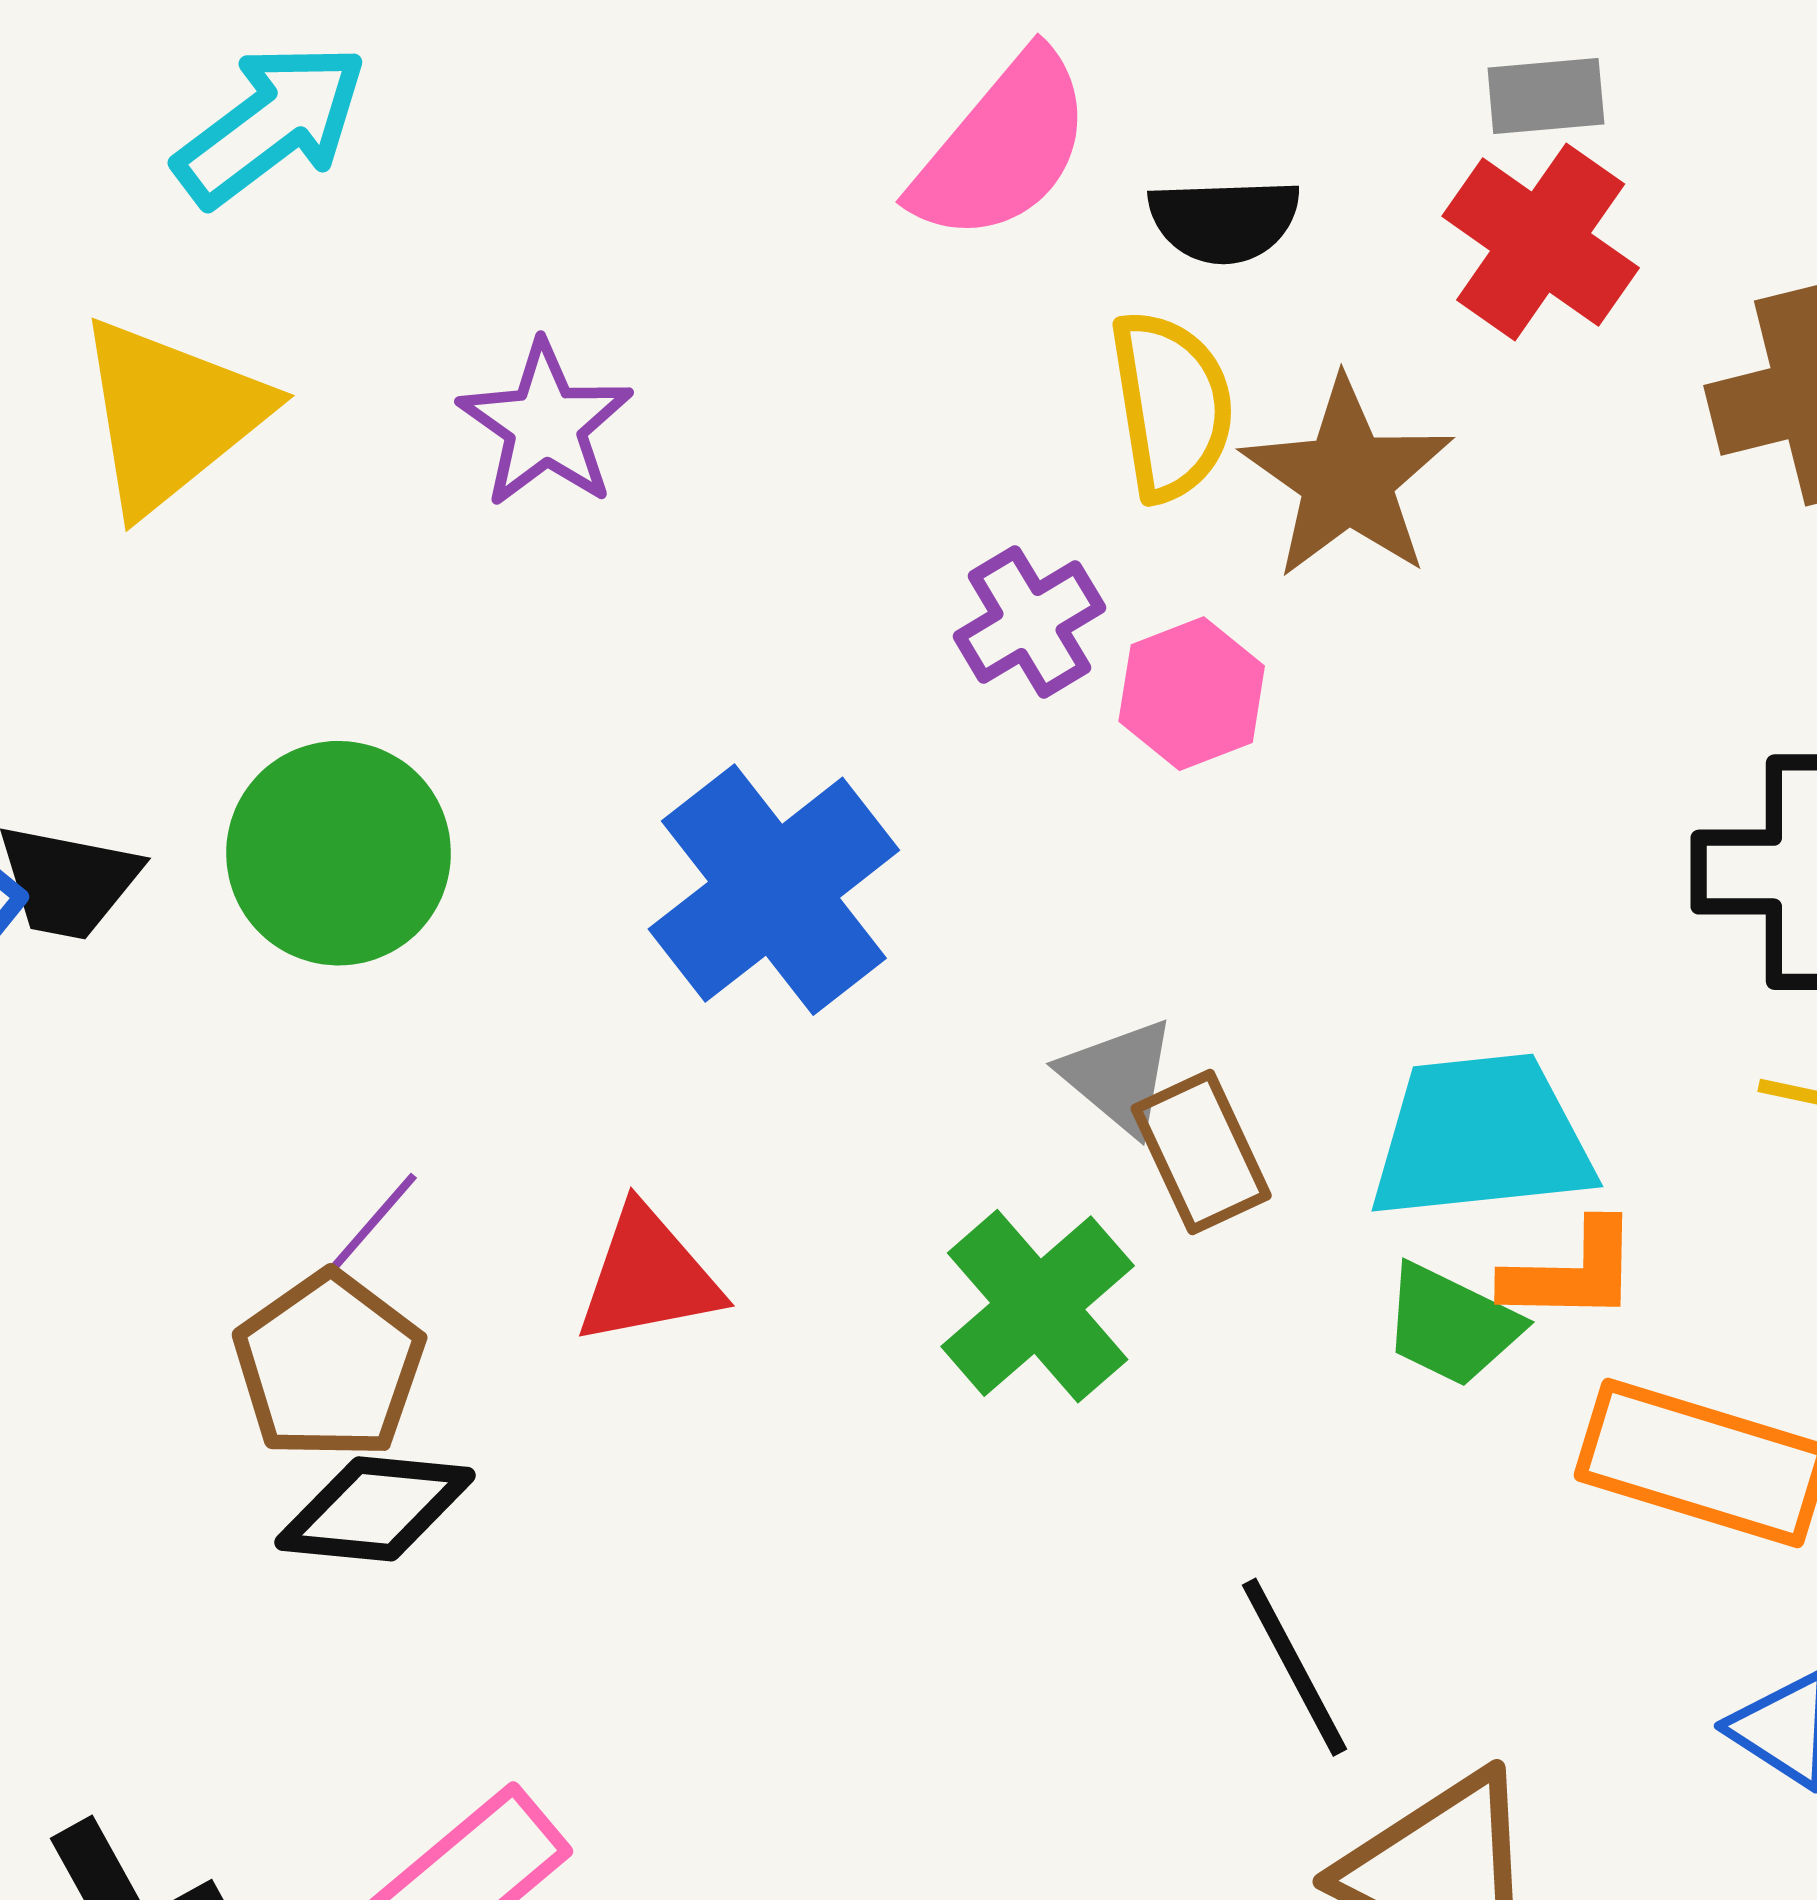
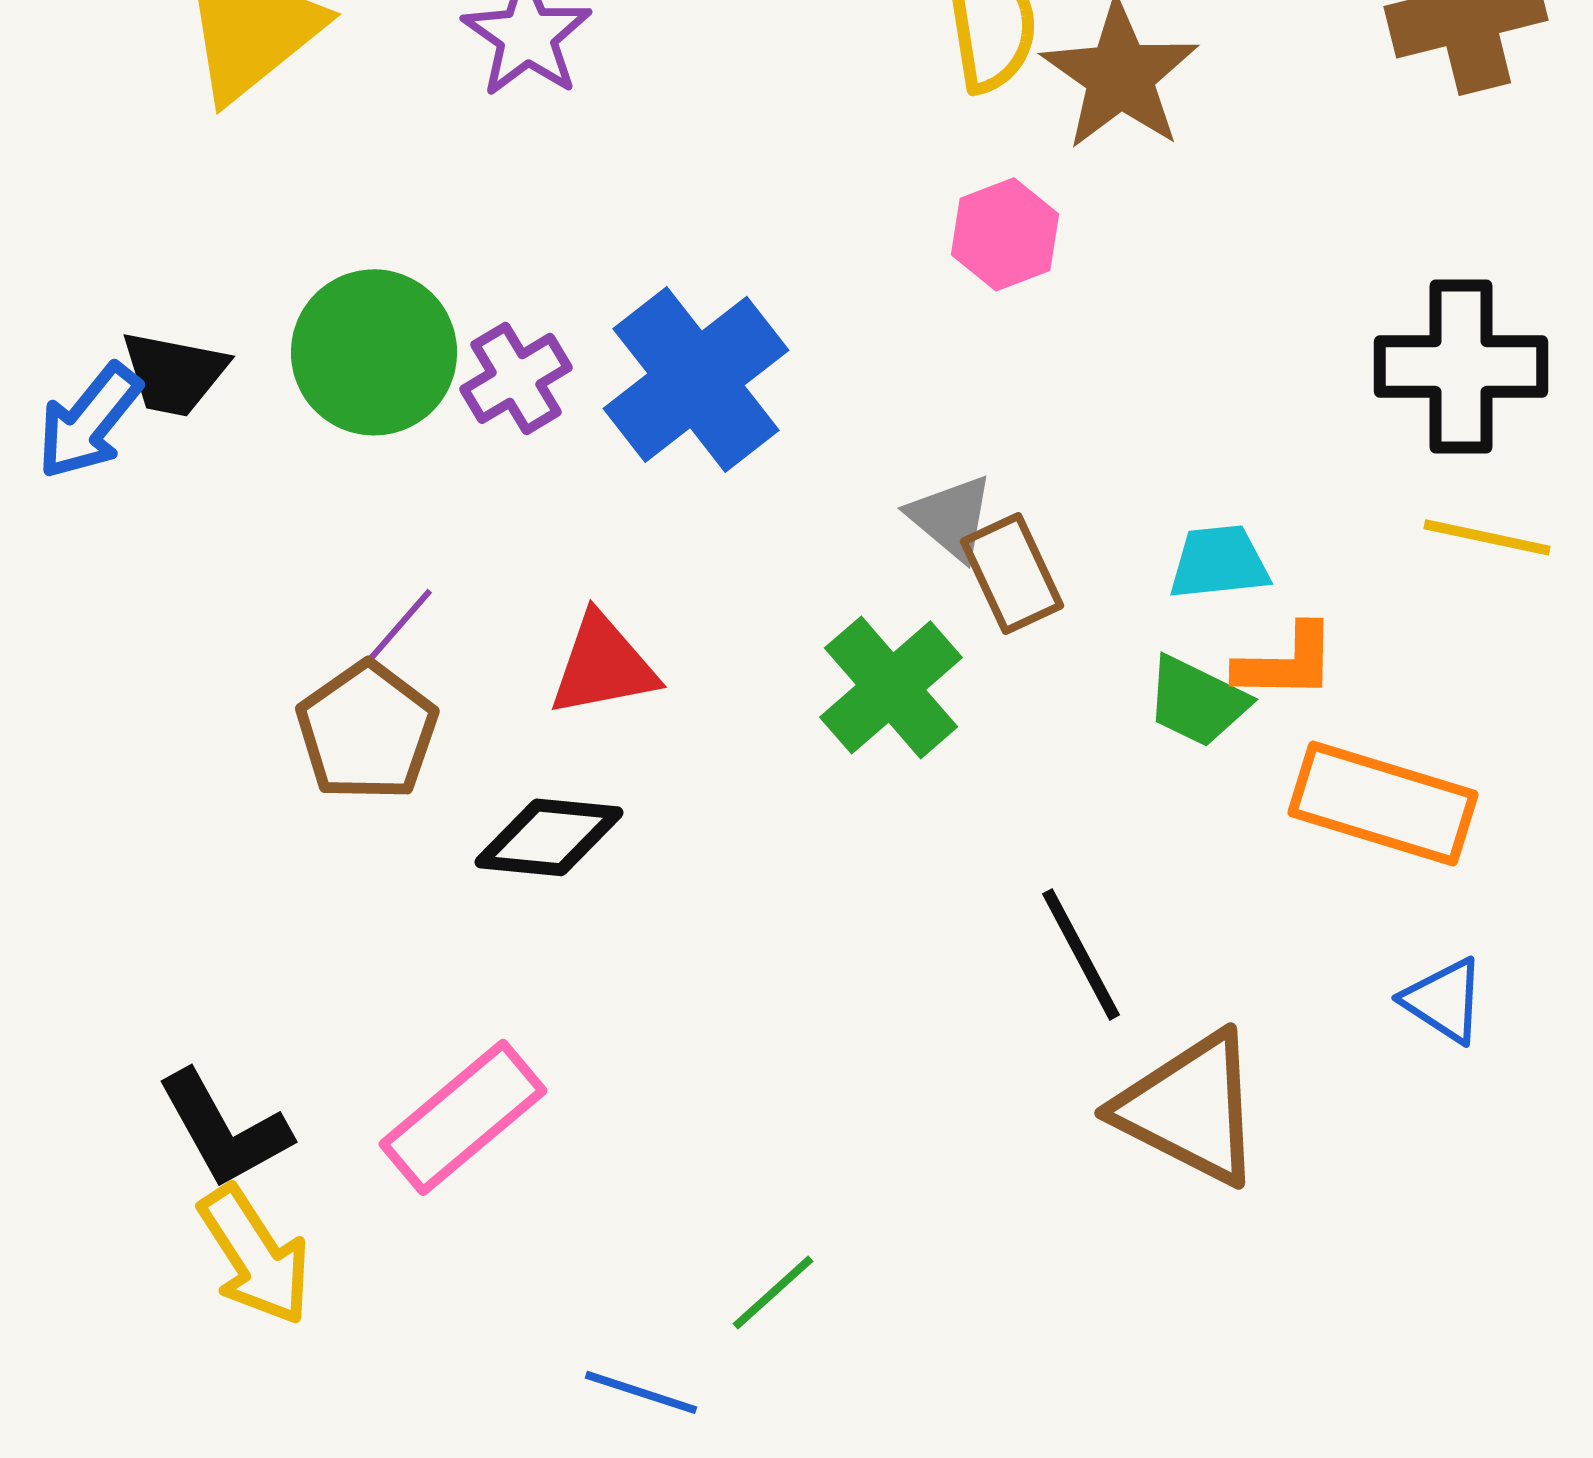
purple cross: (1029, 622) -> (516, 378), moved
cyan trapezoid: (1481, 1137) -> (1219, 562), size x0.6
black diamond: (375, 1509) -> (549, 837), moved

